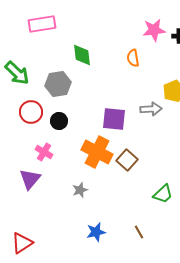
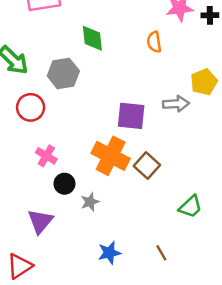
black circle: (59, 121) -> (64, 184), moved
purple triangle: (30, 179) -> (40, 221), moved

